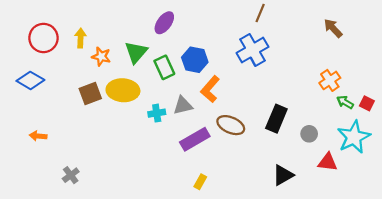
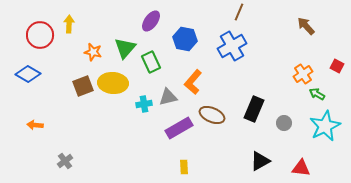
yellow arrow: (80, 38) -> (69, 24), moved
blue hexagon: (195, 60) -> (185, 39), moved
red square: (367, 103) -> (337, 66), moved
red triangle: (328, 162) -> (301, 168), moved
yellow rectangle: (200, 182) -> (184, 167), turned -32

